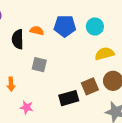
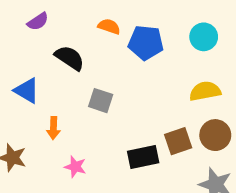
cyan circle: (95, 26) -> (204, 37), moved
orange semicircle: (37, 31) -> (109, 26), moved
black semicircle: (18, 39) -> (70, 58), turned 120

